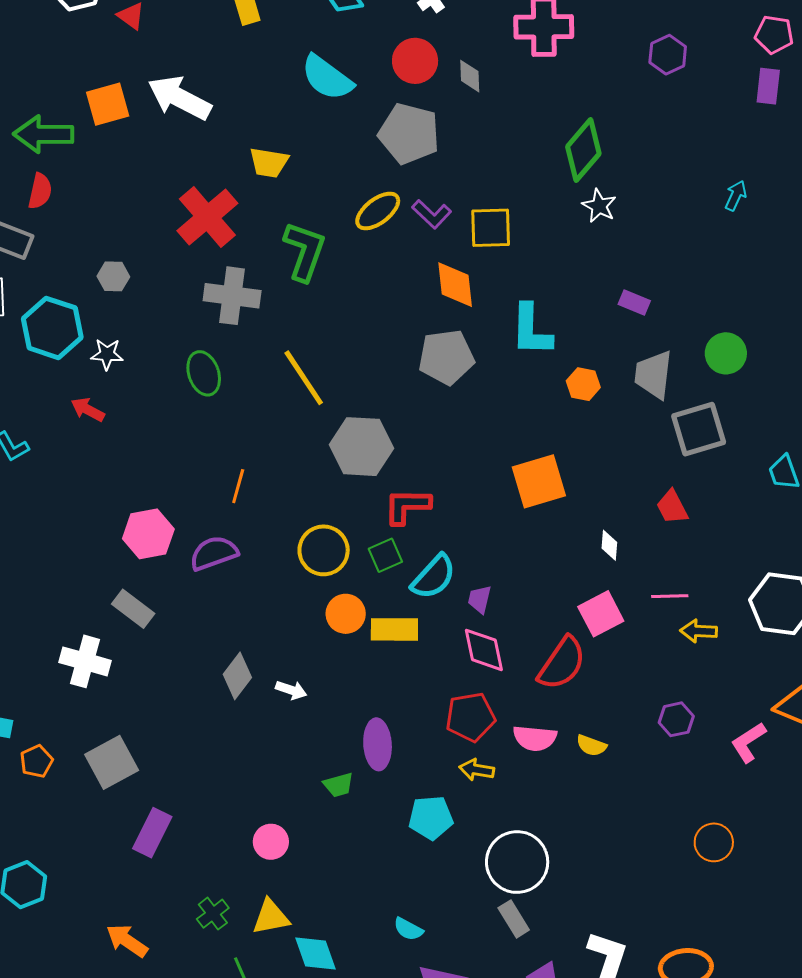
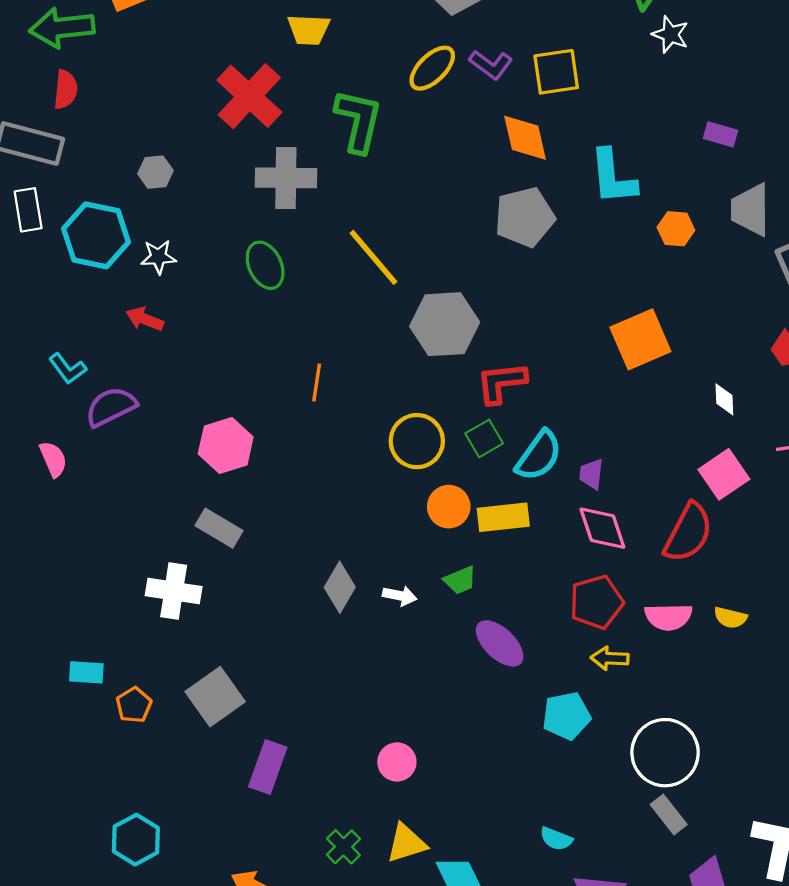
purple semicircle: (214, 553) -> (111, 407), moved
purple ellipse: (378, 744) -> (500, 643), turned -36
green trapezoid: (339, 785) -> (460, 580), moved

